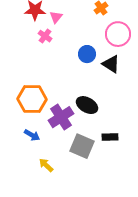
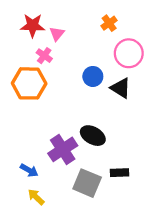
orange hexagon: (32, 99) -> (29, 83), moved
yellow arrow: (46, 165) -> (36, 197), moved

